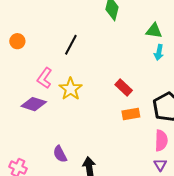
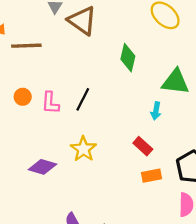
green triangle: (154, 31) -> (175, 82), size x1.5
cyan arrow: (159, 52) -> (156, 111), moved
pink L-shape: (45, 78) -> (50, 103), moved, turned -30

